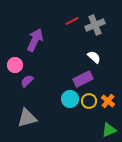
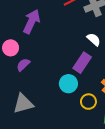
purple rectangle: (83, 79) -> (82, 63), turned -30
yellow circle: (89, 101) -> (88, 102), moved

